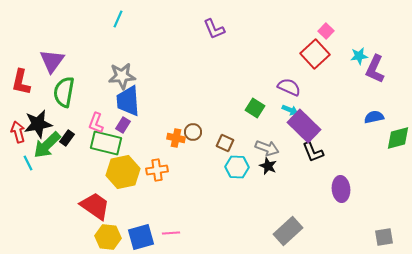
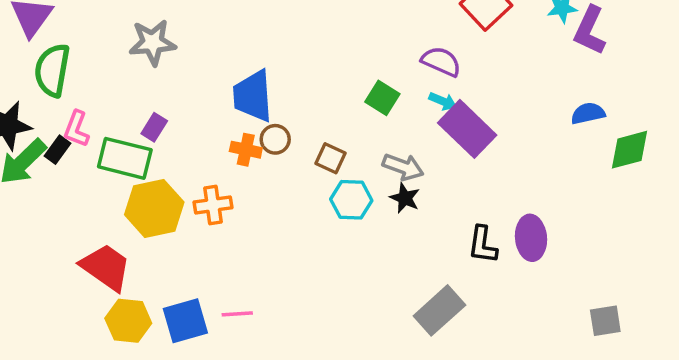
blue trapezoid: (128, 101) -> (253, 96), moved
pink L-shape: (96, 123) -> (76, 129), moved
black L-shape: (313, 152) -> (483, 245), moved, turned 30

